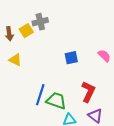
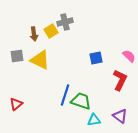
yellow triangle: (15, 60) -> (40, 60), size x1.5
red L-shape: (88, 92) -> (120, 80), moved

